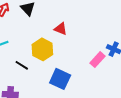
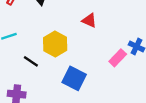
red triangle: (61, 29) -> (89, 20), moved

